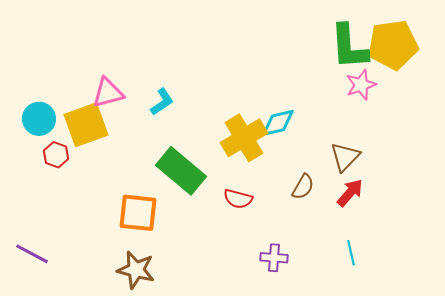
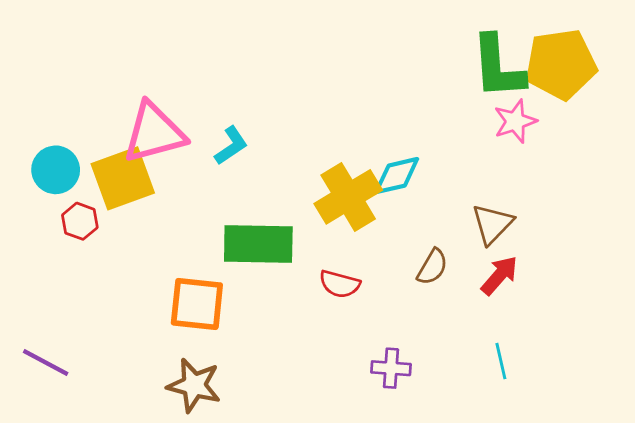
pink triangle: (108, 93) -> (154, 133), size x1.4
green rectangle: (181, 171) -> (258, 244), turned -39

